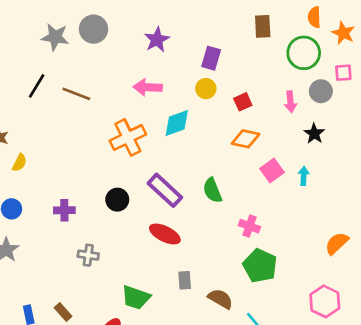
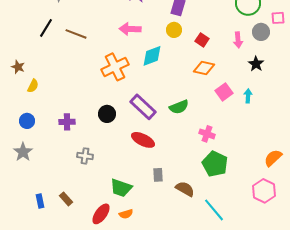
red square: (243, 102) -> (202, 40), turned -32
green semicircle: (212, 190) -> (179, 107), turned -90
orange semicircle: (337, 243) -> (273, 158), moved

